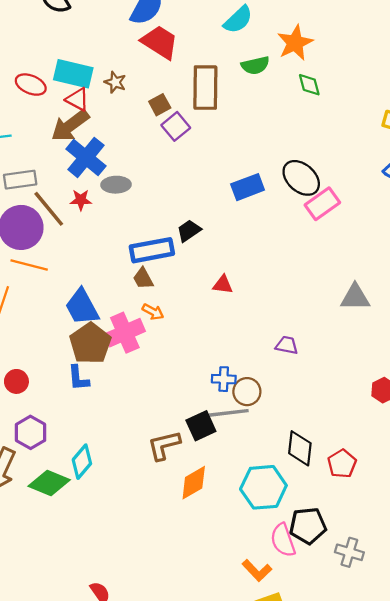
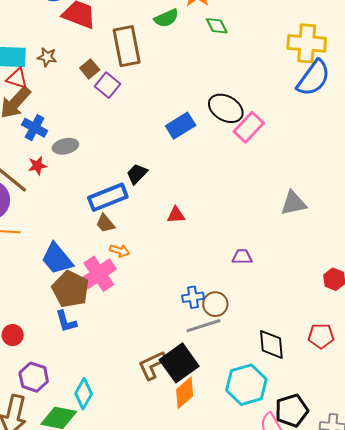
blue cross: (86, 157) -> (35, 128), size x0.7
black square: (201, 426) -> (179, 363), moved, size x1.4
red pentagon: (342, 464) -> (321, 336), moved, turned -30

